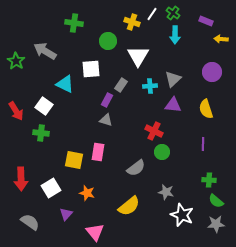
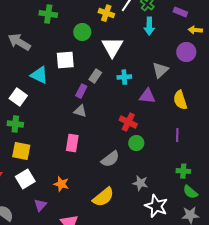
purple circle: (212, 72) -> (186, 52), moved
gray triangle: (173, 79) -> (160, 70), moved
yellow square: (74, 160) -> (21, 151), moved

